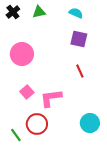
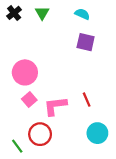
green triangle: (39, 12) -> (42, 13), turned -48
pink circle: (22, 54) -> (25, 72), moved
red line: (80, 71) -> (87, 100), moved

